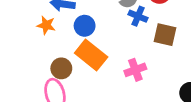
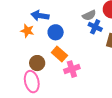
orange rectangle: (91, 55) -> (59, 54), size x0.7
pink cross: (135, 70) -> (72, 69), moved

